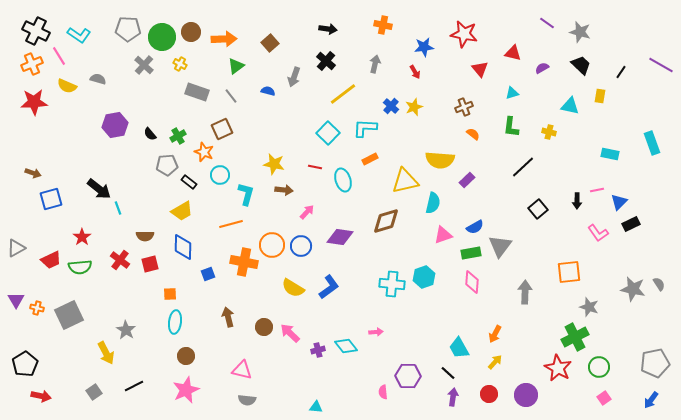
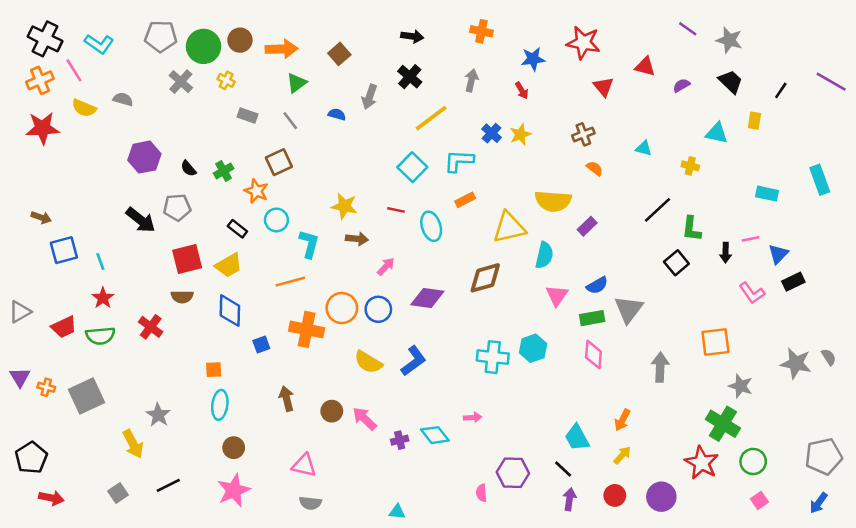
gray rectangle: (197, 92) -> (248, 116), size x0.7
cyan triangle: (512, 93) -> (644, 148), moved, turned 32
green L-shape: (511, 127) -> (692, 229), moved
gray pentagon: (167, 165) -> (177, 207), moved
black arrow: (99, 189) -> (141, 220), moved
cyan line: (118, 208) -> (100, 261), moved
pink triangle: (443, 235) -> (557, 295), turned -36
red square: (150, 264) -> (187, 259), moved, size x1.4
green cross: (575, 337) -> (723, 424), turned -32

